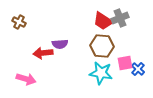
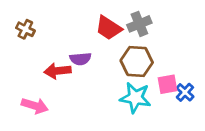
gray cross: (120, 18) -> (139, 24), moved
red trapezoid: (103, 21) -> (109, 28), moved

